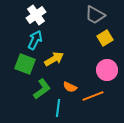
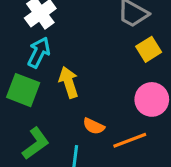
yellow arrow: (54, 59) -> (69, 82), turned -78
green L-shape: (42, 89) -> (36, 143), moved

